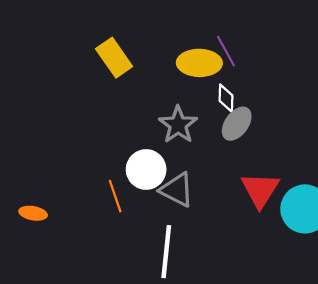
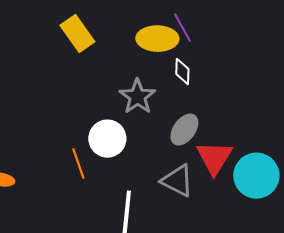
gray ellipse: (237, 124) -> (184, 130), moved
gray triangle: (177, 190) -> (177, 181), moved

